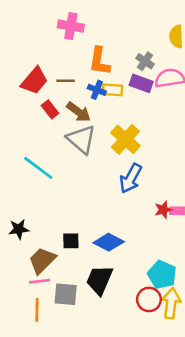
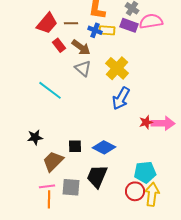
gray triangle: (81, 139) -> (83, 68), size x0.7
cyan pentagon: (162, 275) -> (145, 172), turned -30
pink line: (40, 281) -> (47, 186), moved

